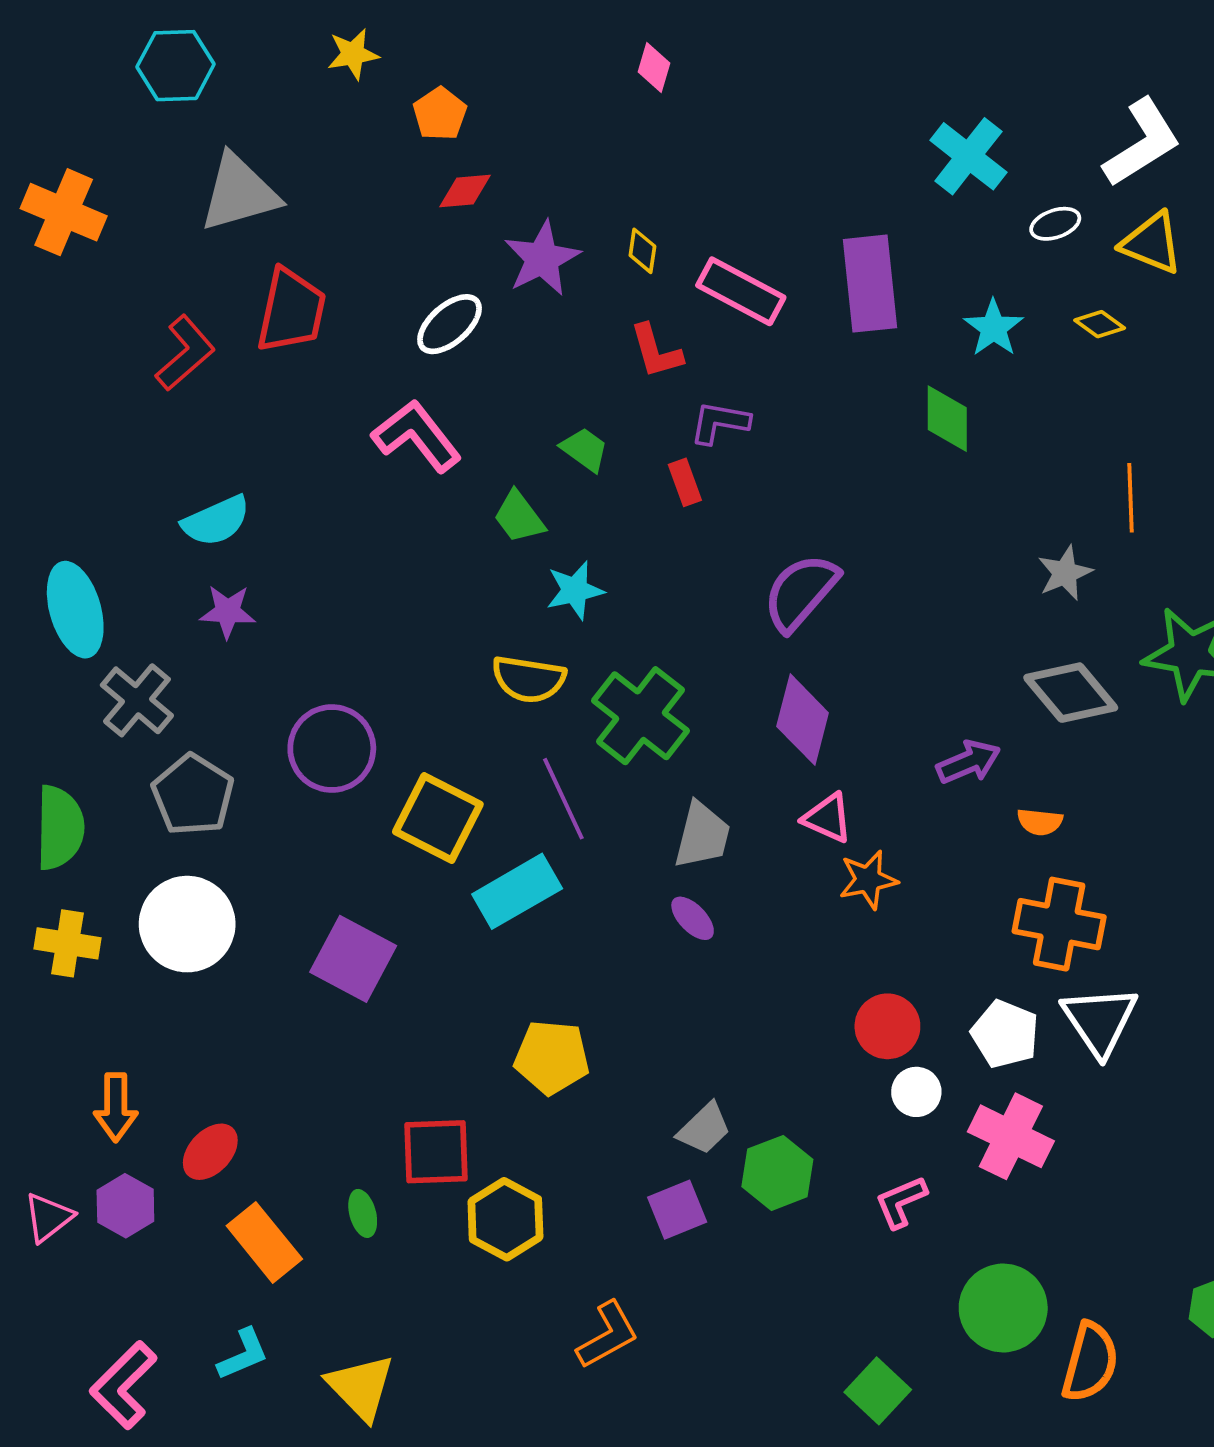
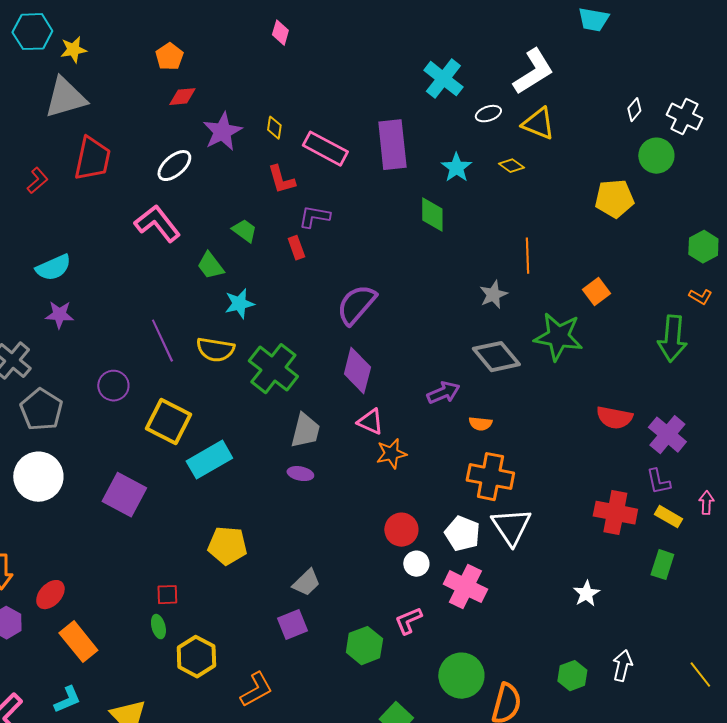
yellow star: (353, 54) -> (73, 50), moved
red L-shape: (185, 353) -> (37, 181), size x0.7
purple circle: (332, 749) -> (113, 386), size x0.7
purple line: (563, 799) -> (162, 341), moved
purple ellipse: (693, 918) -> (300, 474), turned -35
red square: (436, 1152) -> (167, 595), size x0.6
green hexagon: (777, 1173) -> (364, 646), moved
green ellipse: (363, 1213) -> (158, 627), moved
yellow hexagon: (505, 1219) -> (196, 657), moved

